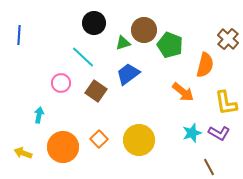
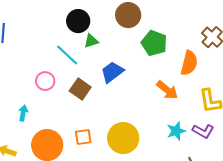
brown circle: (144, 30) -> (128, 15), moved
green triangle: (123, 43) -> (91, 41), moved
orange square: (99, 139) -> (83, 137), turned 36

